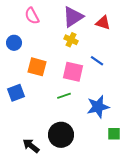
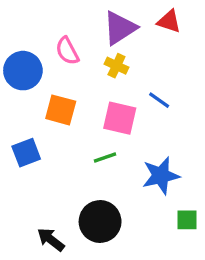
pink semicircle: (32, 16) -> (67, 51), moved
red triangle: (103, 23) -> (169, 21), moved
blue circle: (14, 43) -> (23, 71), size x1.5

